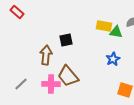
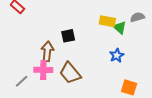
green triangle: (116, 32) -> (120, 28), turned 32
pink cross: (51, 84) -> (43, 70), moved

